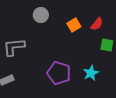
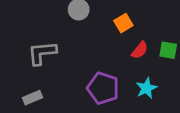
red semicircle: (97, 24) -> (140, 50), moved

